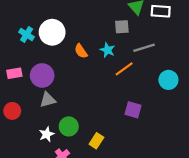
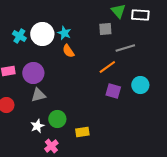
cyan star: (107, 50) -> (64, 33), moved
cyan circle: (168, 80) -> (140, 85), moved
purple square: (133, 110) -> (113, 91), moved
yellow rectangle: (96, 141) -> (82, 132), turned 48

